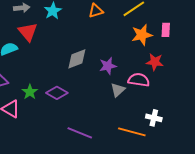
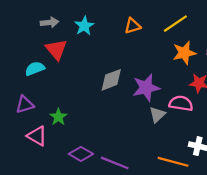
purple star: (108, 66) -> (146, 88), size x1.4
purple diamond: (57, 93) -> (81, 154), moved

